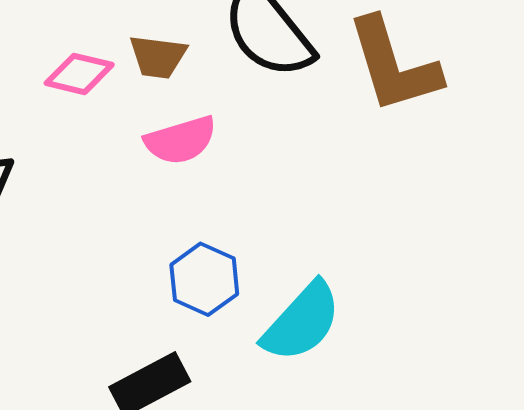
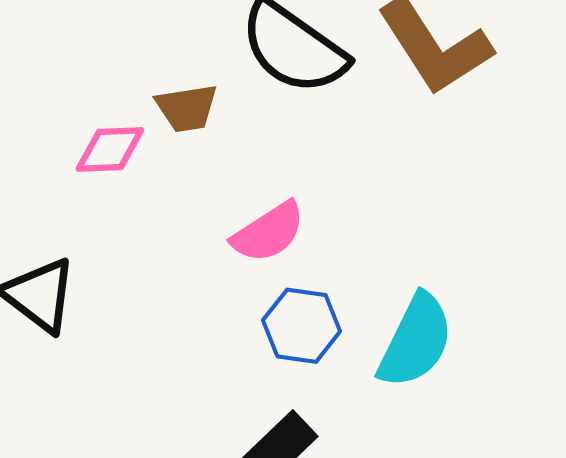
pink semicircle: (181, 140) -> (268, 232), moved

